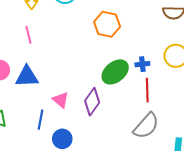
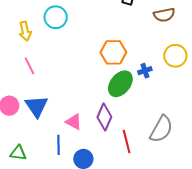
orange hexagon: (107, 24) -> (113, 52), moved
blue triangle: (27, 77) -> (37, 106), turned -50
red line: (147, 90) -> (127, 141), moved

